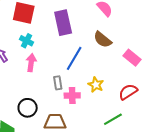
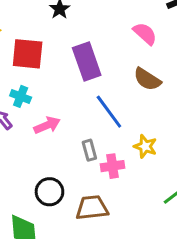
cyan cross: (27, 41) -> (21, 96), moved
blue line: (74, 58) -> (109, 112), turned -60
pink arrow: (31, 63) -> (47, 125), turned 66

